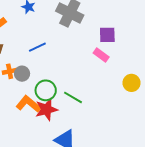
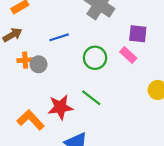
green circle: (46, 90) -> (95, 58), moved
orange L-shape: (28, 104) -> (31, 120), moved

